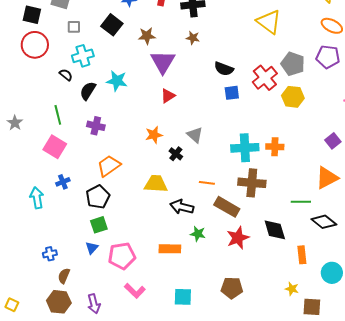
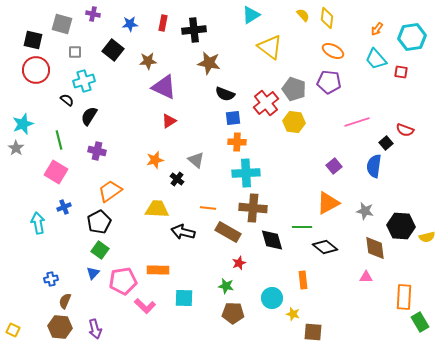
brown star: (193, 38) -> (209, 63), moved, size x1.6
purple triangle: (163, 62) -> (164, 87), turned -36
cyan star: (117, 81) -> (23, 124), moved, turned -30
orange cross: (275, 147) -> (237, 142), moved
green square: (99, 225) -> (100, 250), turned -36
black diamond: (275, 230) -> (272, 240), moved
green star: (198, 234) -> (226, 286), moved
red star: (238, 238) -> (239, 263), size x0.6
orange rectangle: (170, 249) -> (158, 270), moved
cyan circle: (332, 273) -> (272, 298), moved
pink L-shape: (135, 291) -> (145, 306), moved
cyan square: (183, 297) -> (184, 298), moved

